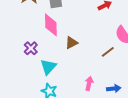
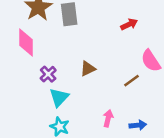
pink diamond: (51, 25) -> (26, 43), moved
purple cross: (31, 48) -> (48, 74), moved

